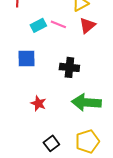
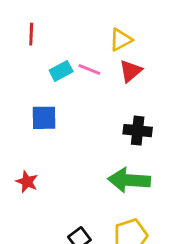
black cross: (69, 67) -> (138, 131), moved
red star: (38, 103) -> (27, 182), moved

